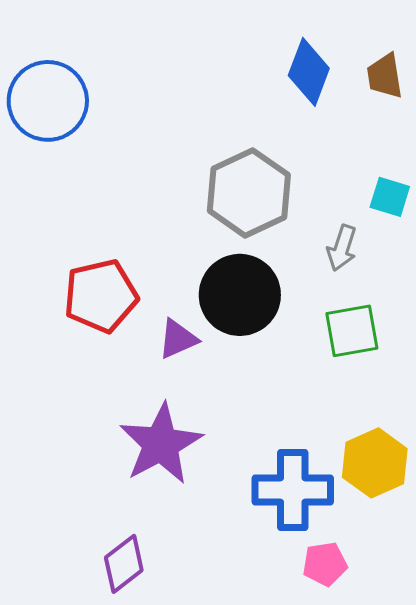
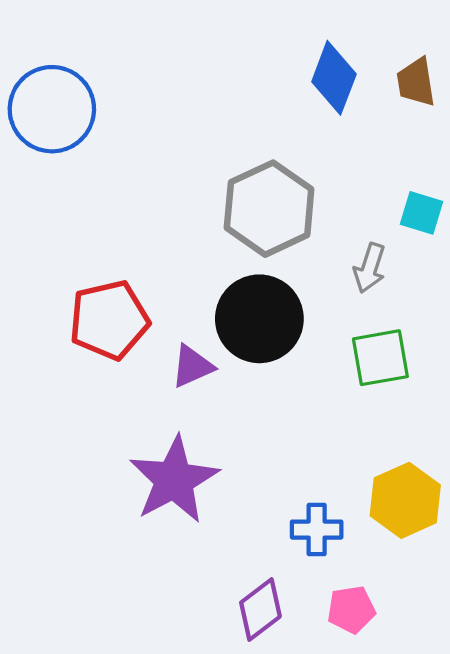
blue cross: (293, 490) -> (317, 530), size x0.6
purple diamond: (124, 564) -> (260, 610), moved

